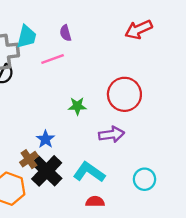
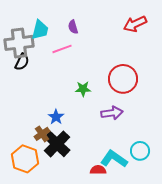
cyan L-shape: (89, 172) -> (114, 159), moved

